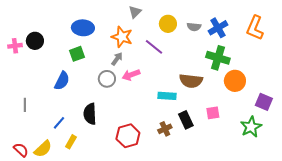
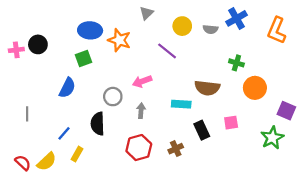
blue cross: (218, 28) -> (236, 18), moved
orange star: (122, 37) -> (119, 40), moved
green cross: (218, 58) -> (236, 63), size x0.6
gray arrow: (117, 59) -> (141, 111), moved, turned -32
gray circle: (107, 79) -> (113, 97), moved
brown cross: (165, 129) -> (176, 149), moved

